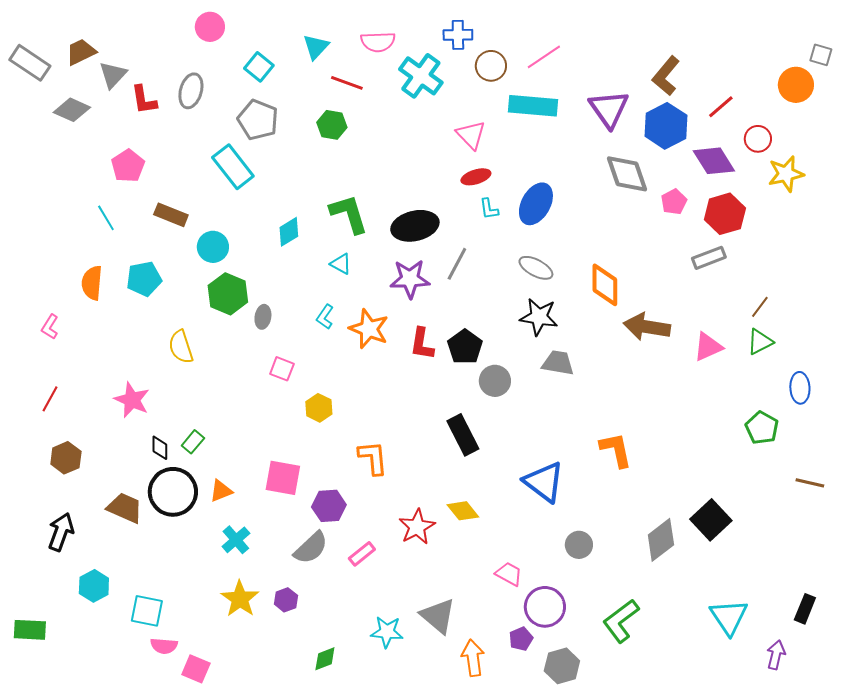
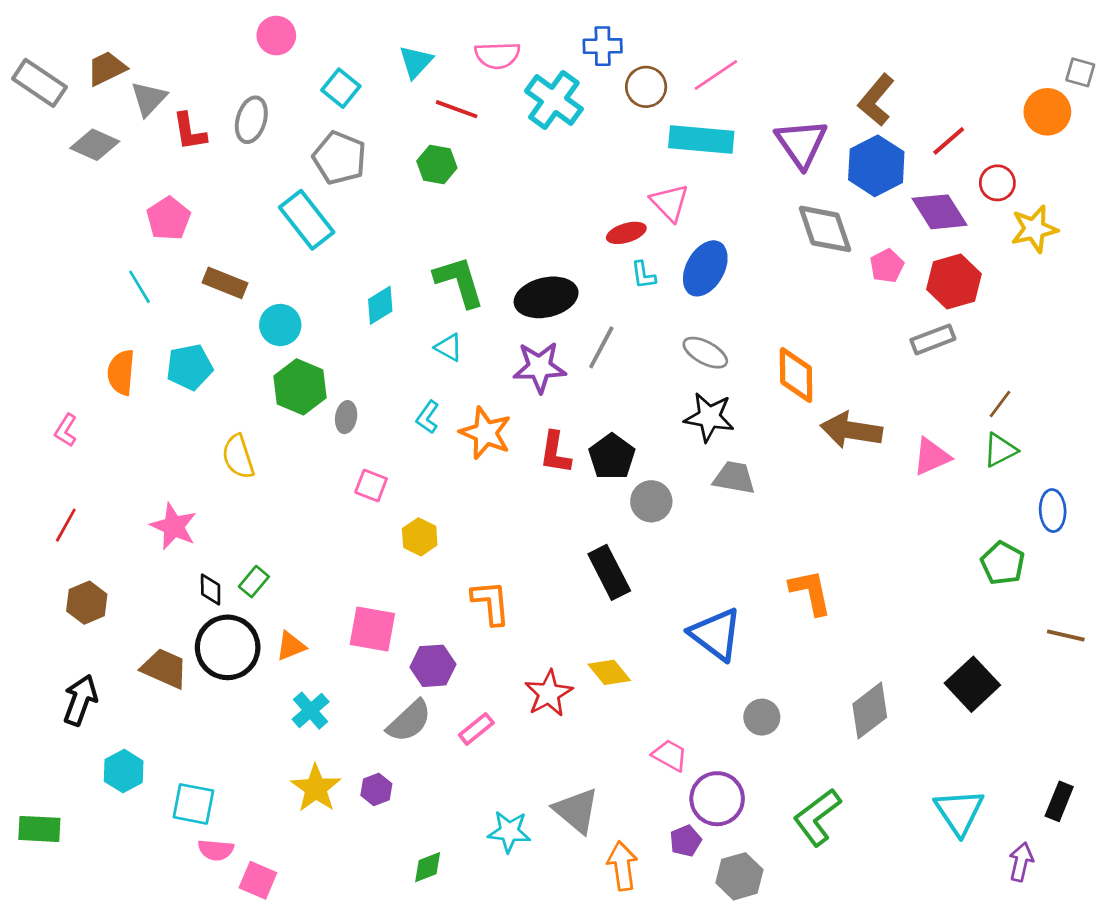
pink triangle: (471, 135) -> (670, 203), moved
black square: (711, 520) -> (972, 684), moved

